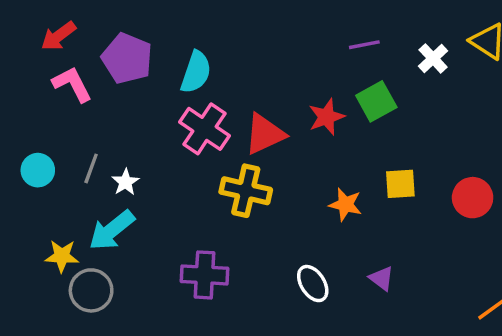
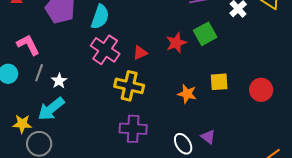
pink L-shape: (72, 84) -> (28, 45), moved
red triangle: (265, 134) -> (140, 53), size x0.6
purple cross: (204, 275) -> (133, 129), moved
white ellipse: (313, 284) -> (183, 144), moved

